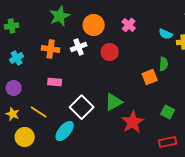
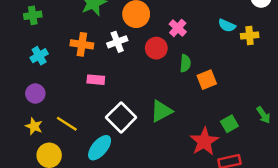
pink cross: (129, 25) -> (178, 28), moved
green semicircle: (164, 64) -> (185, 63), moved
pink rectangle: (55, 82) -> (96, 80), moved
green square: (168, 112) -> (229, 124), turned 32
red star: (133, 122) -> (204, 141), moved

